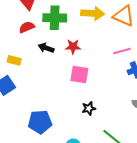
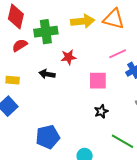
black arrow: (46, 48) -> (47, 74), moved
pink square: (79, 74) -> (98, 81), moved
black star: (89, 108) -> (101, 111), moved

